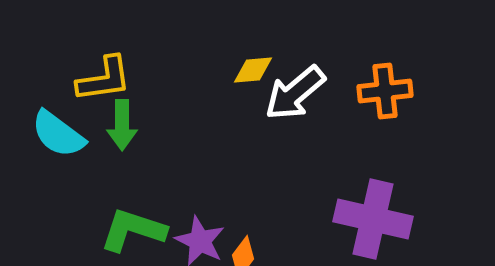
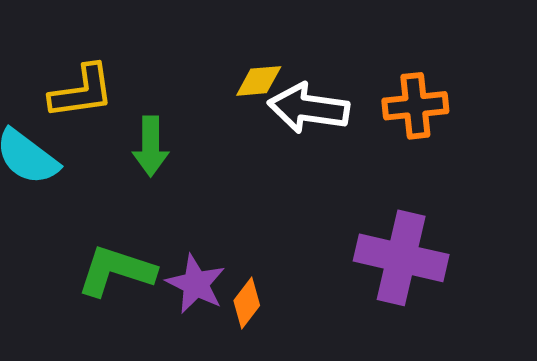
white arrow: (295, 93) -> (309, 108), turned 48
green arrow: (122, 125) -> (151, 146), moved

